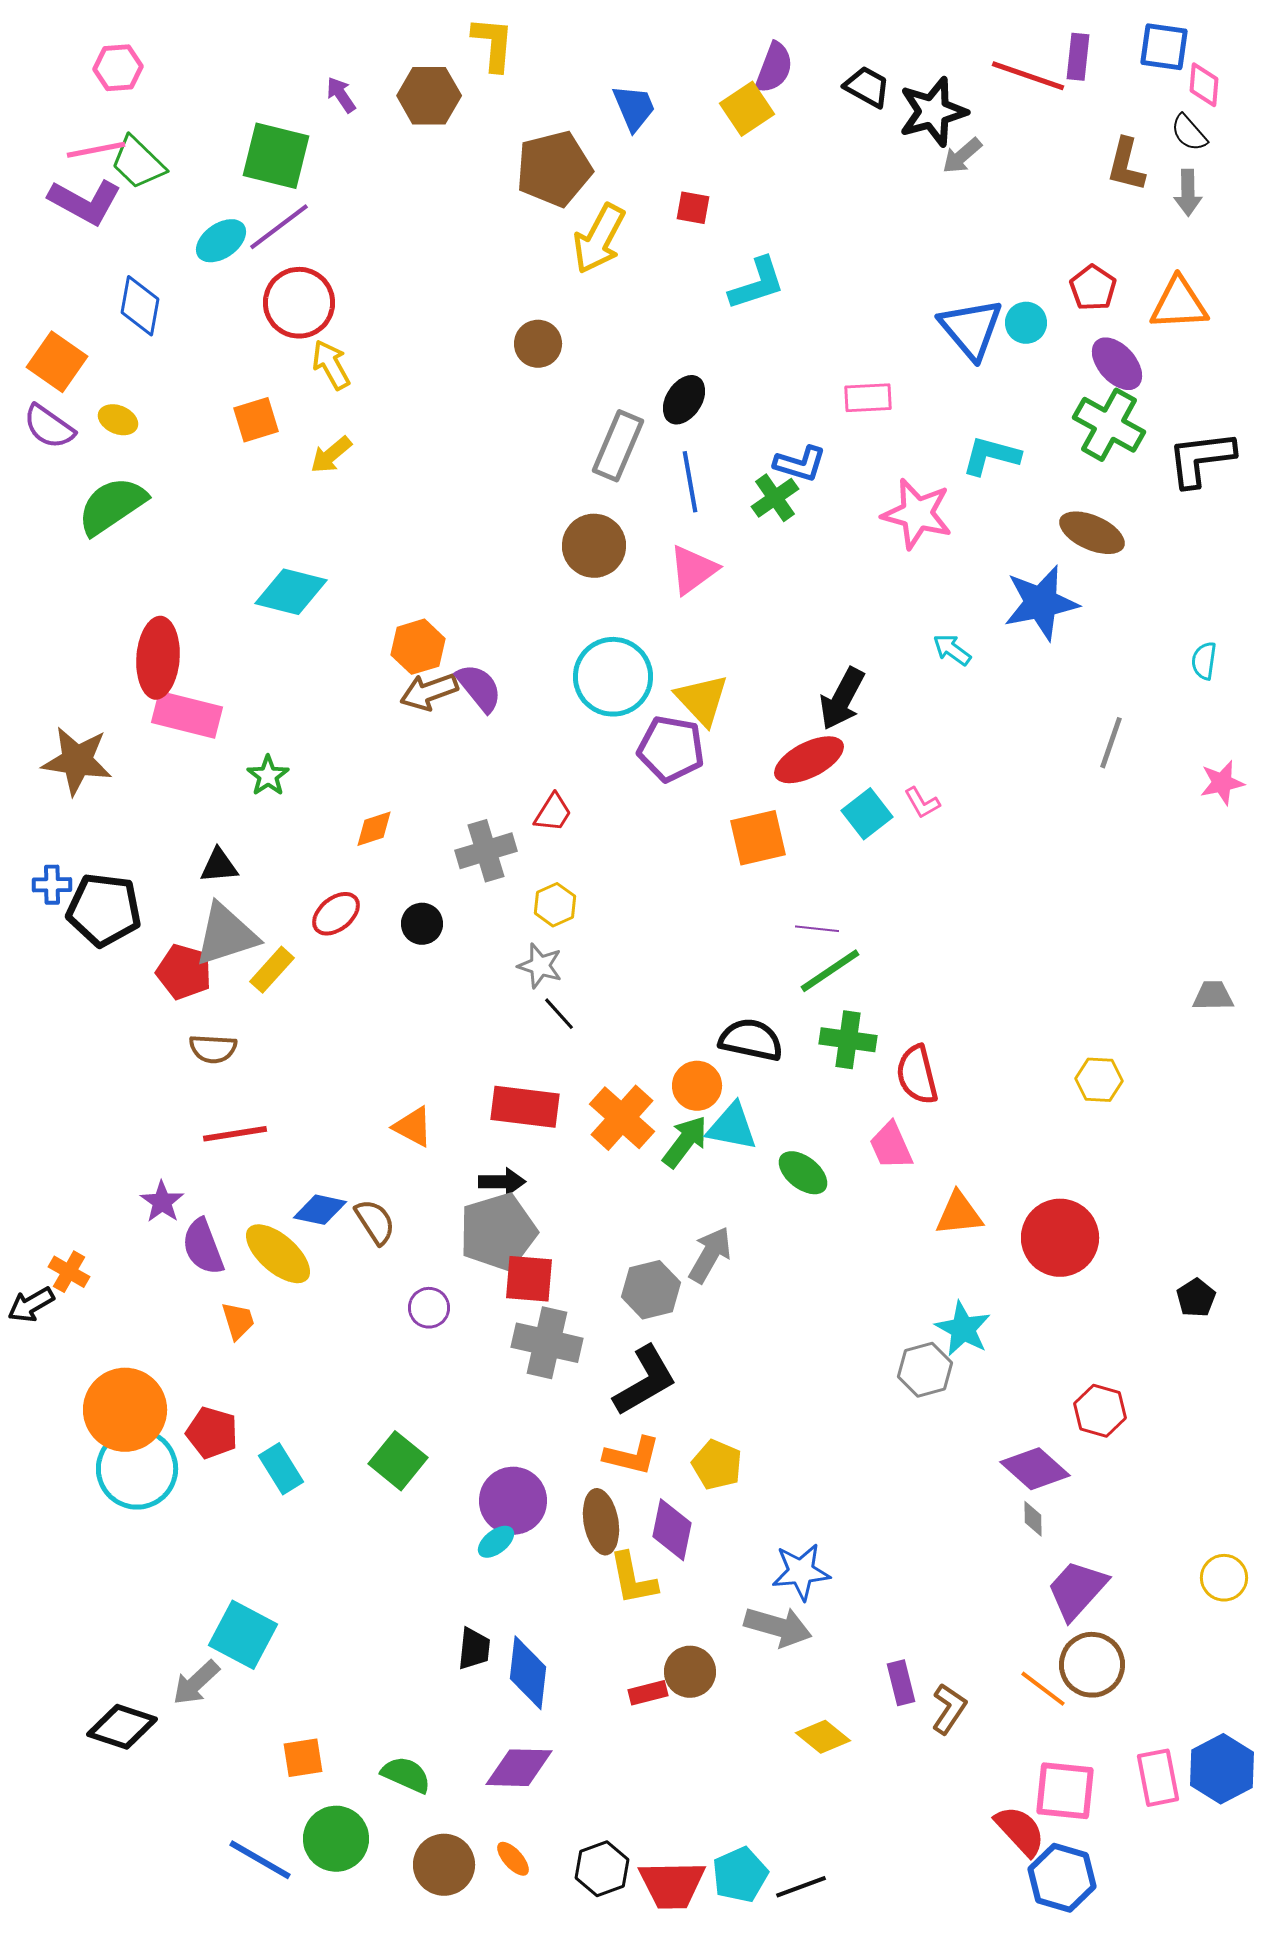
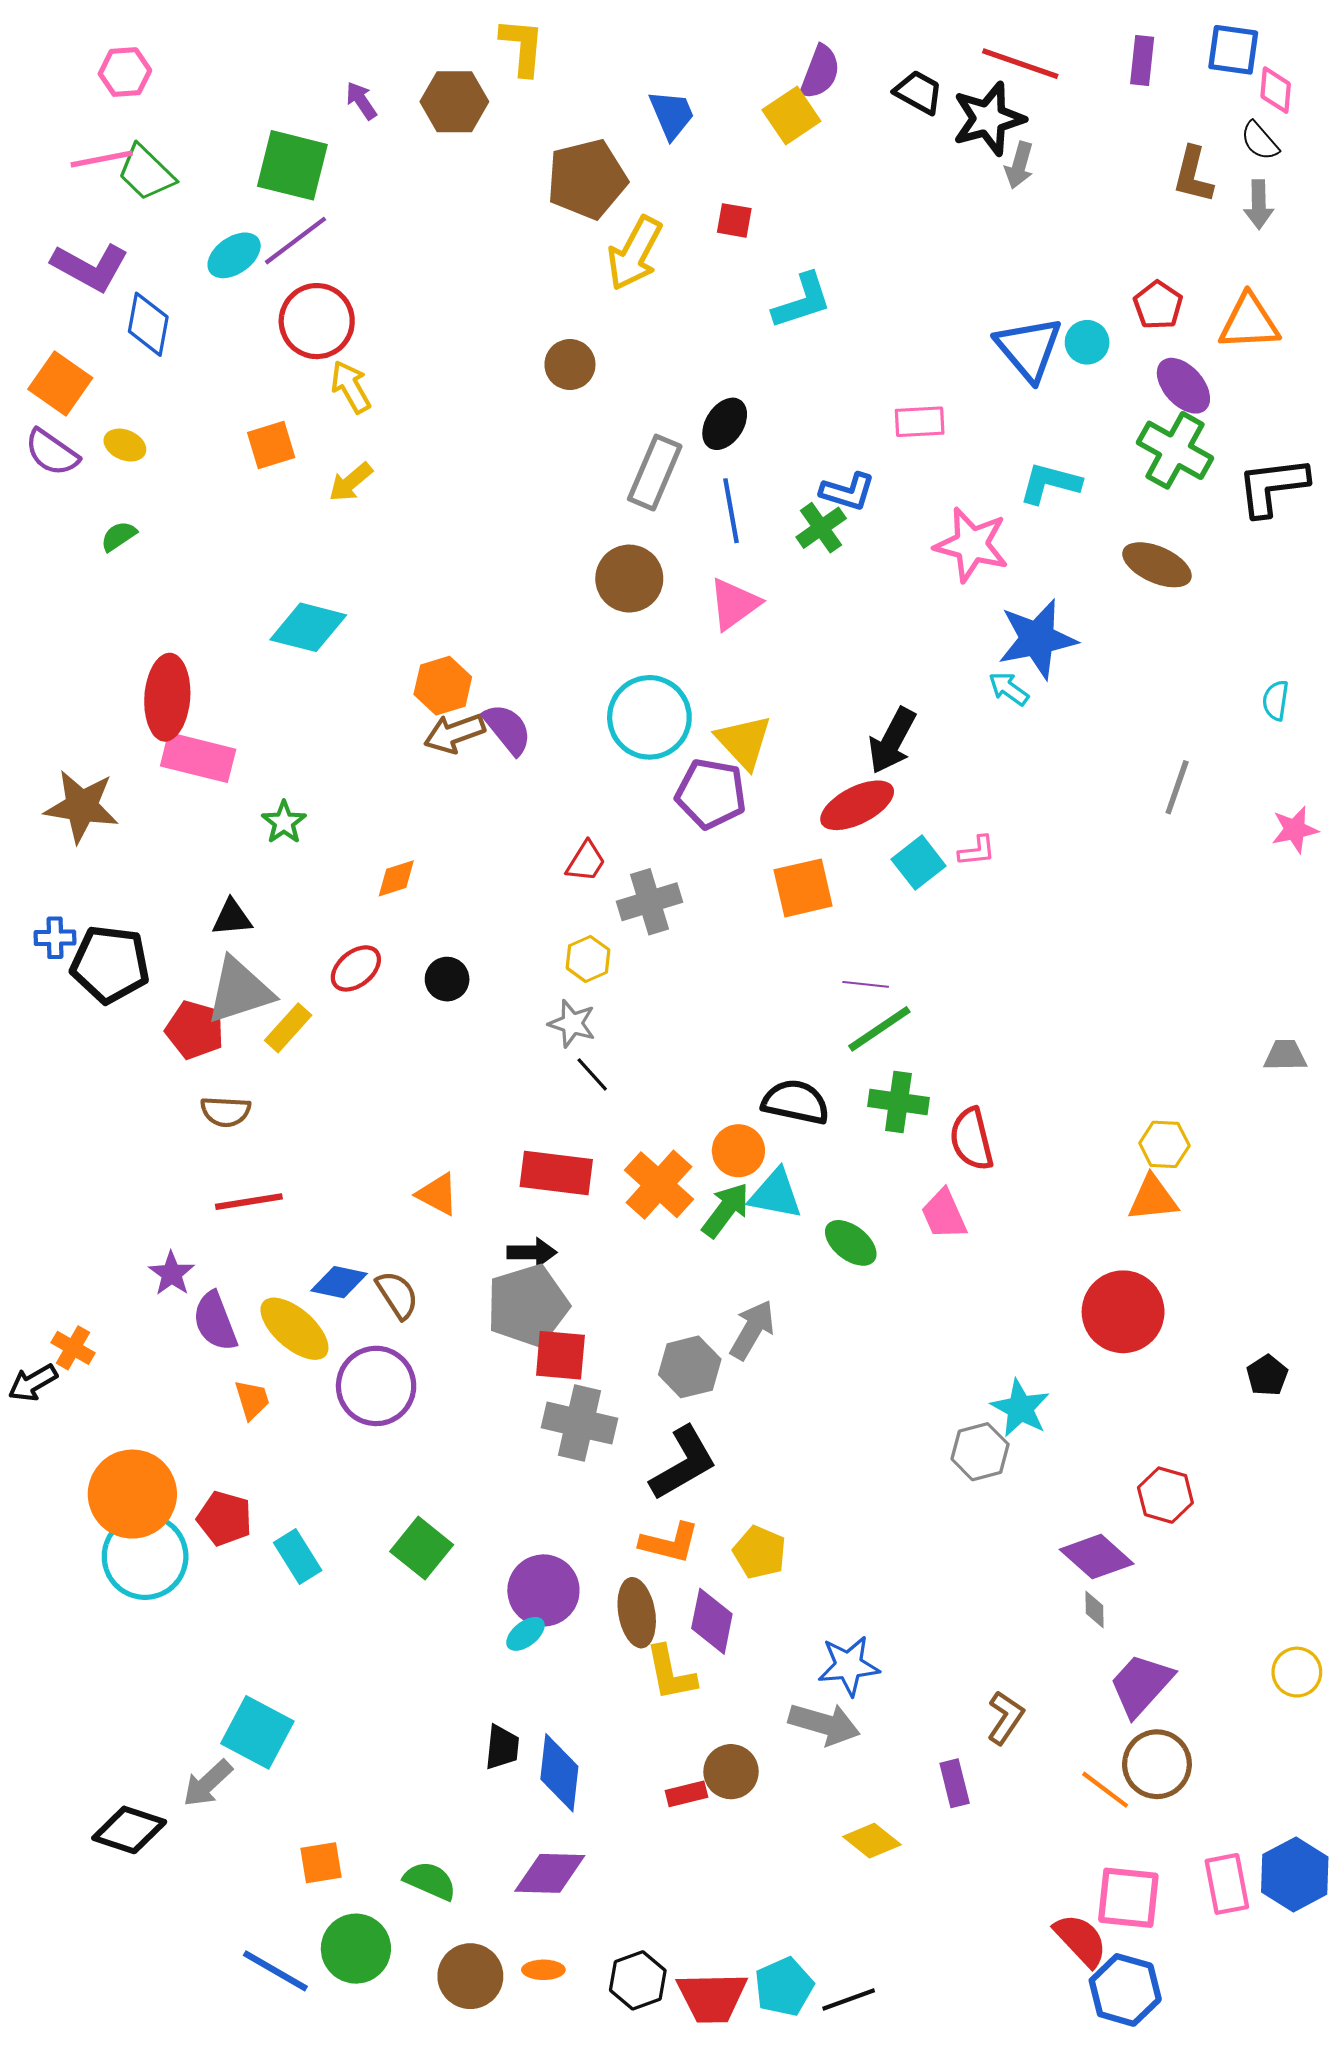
red line: (1028, 76) -> (1020, 64), moved
gray arrow: (962, 156) -> (1019, 165), turned -33
purple L-shape: (85, 202) -> (90, 267), moved
green semicircle: (112, 506) -> (119, 536), size x0.5
blue star: (1041, 603) -> (1037, 639), moved
pink L-shape: (922, 803) -> (977, 851), turned -66
gray cross: (486, 851) -> (649, 902), moved
orange triangle: (959, 1214) -> (1153, 1198), moved
purple circle: (429, 1308) -> (376, 1386), moved, size x1.8
brown L-shape: (949, 1709) -> (1005, 1718), moved
orange ellipse: (513, 1859) -> (543, 1970), turned -48

